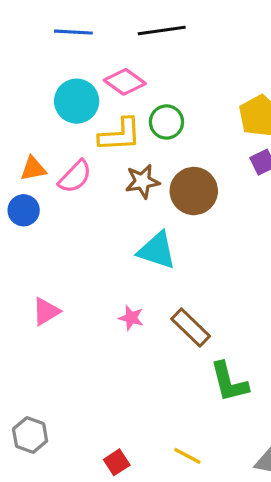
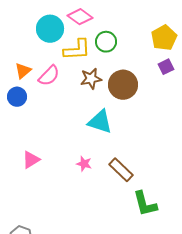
orange triangle: (33, 169) -> (23, 71), turned -30

